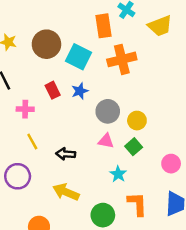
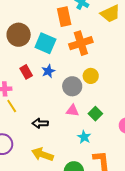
yellow circle: (137, 121) -> (91, 76), moved
yellow line: (32, 142) -> (12, 106), moved

